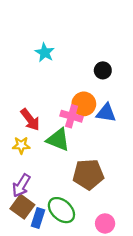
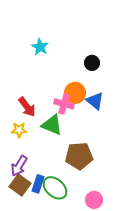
blue triangle: (106, 113) -> (95, 101), turned 30
blue rectangle: (38, 218) -> (38, 184), moved

